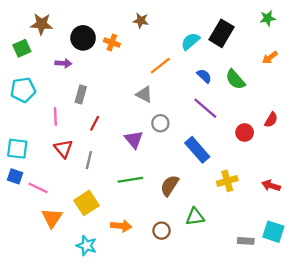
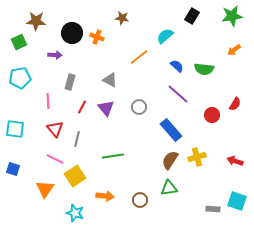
green star: (268, 18) -> (232, 16), size x1.5
black rectangle: (221, 33) -> (192, 16), moved, size x0.7
green semicircle: (235, 79) -> (204, 69), turned -42
gray triangle: (144, 94) -> (110, 80), moved
purple triangle: (134, 139) -> (106, 108), moved
blue square: (15, 176) -> (13, 169), moved
brown semicircle: (170, 186) -> (170, 160), moved
pink line: (38, 188) -> (55, 159), moved

